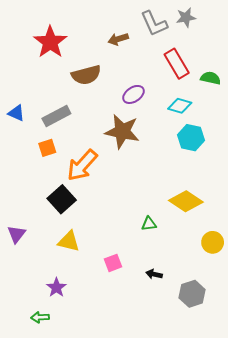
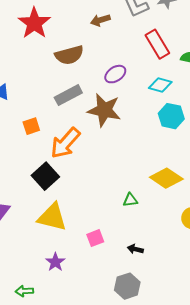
gray rectangle: (56, 116) -> (68, 95), moved
yellow triangle: (69, 241) -> (52, 217), size x1.4
purple star: (56, 288) -> (55, 262), moved
gray hexagon: (192, 294) -> (127, 286), moved

